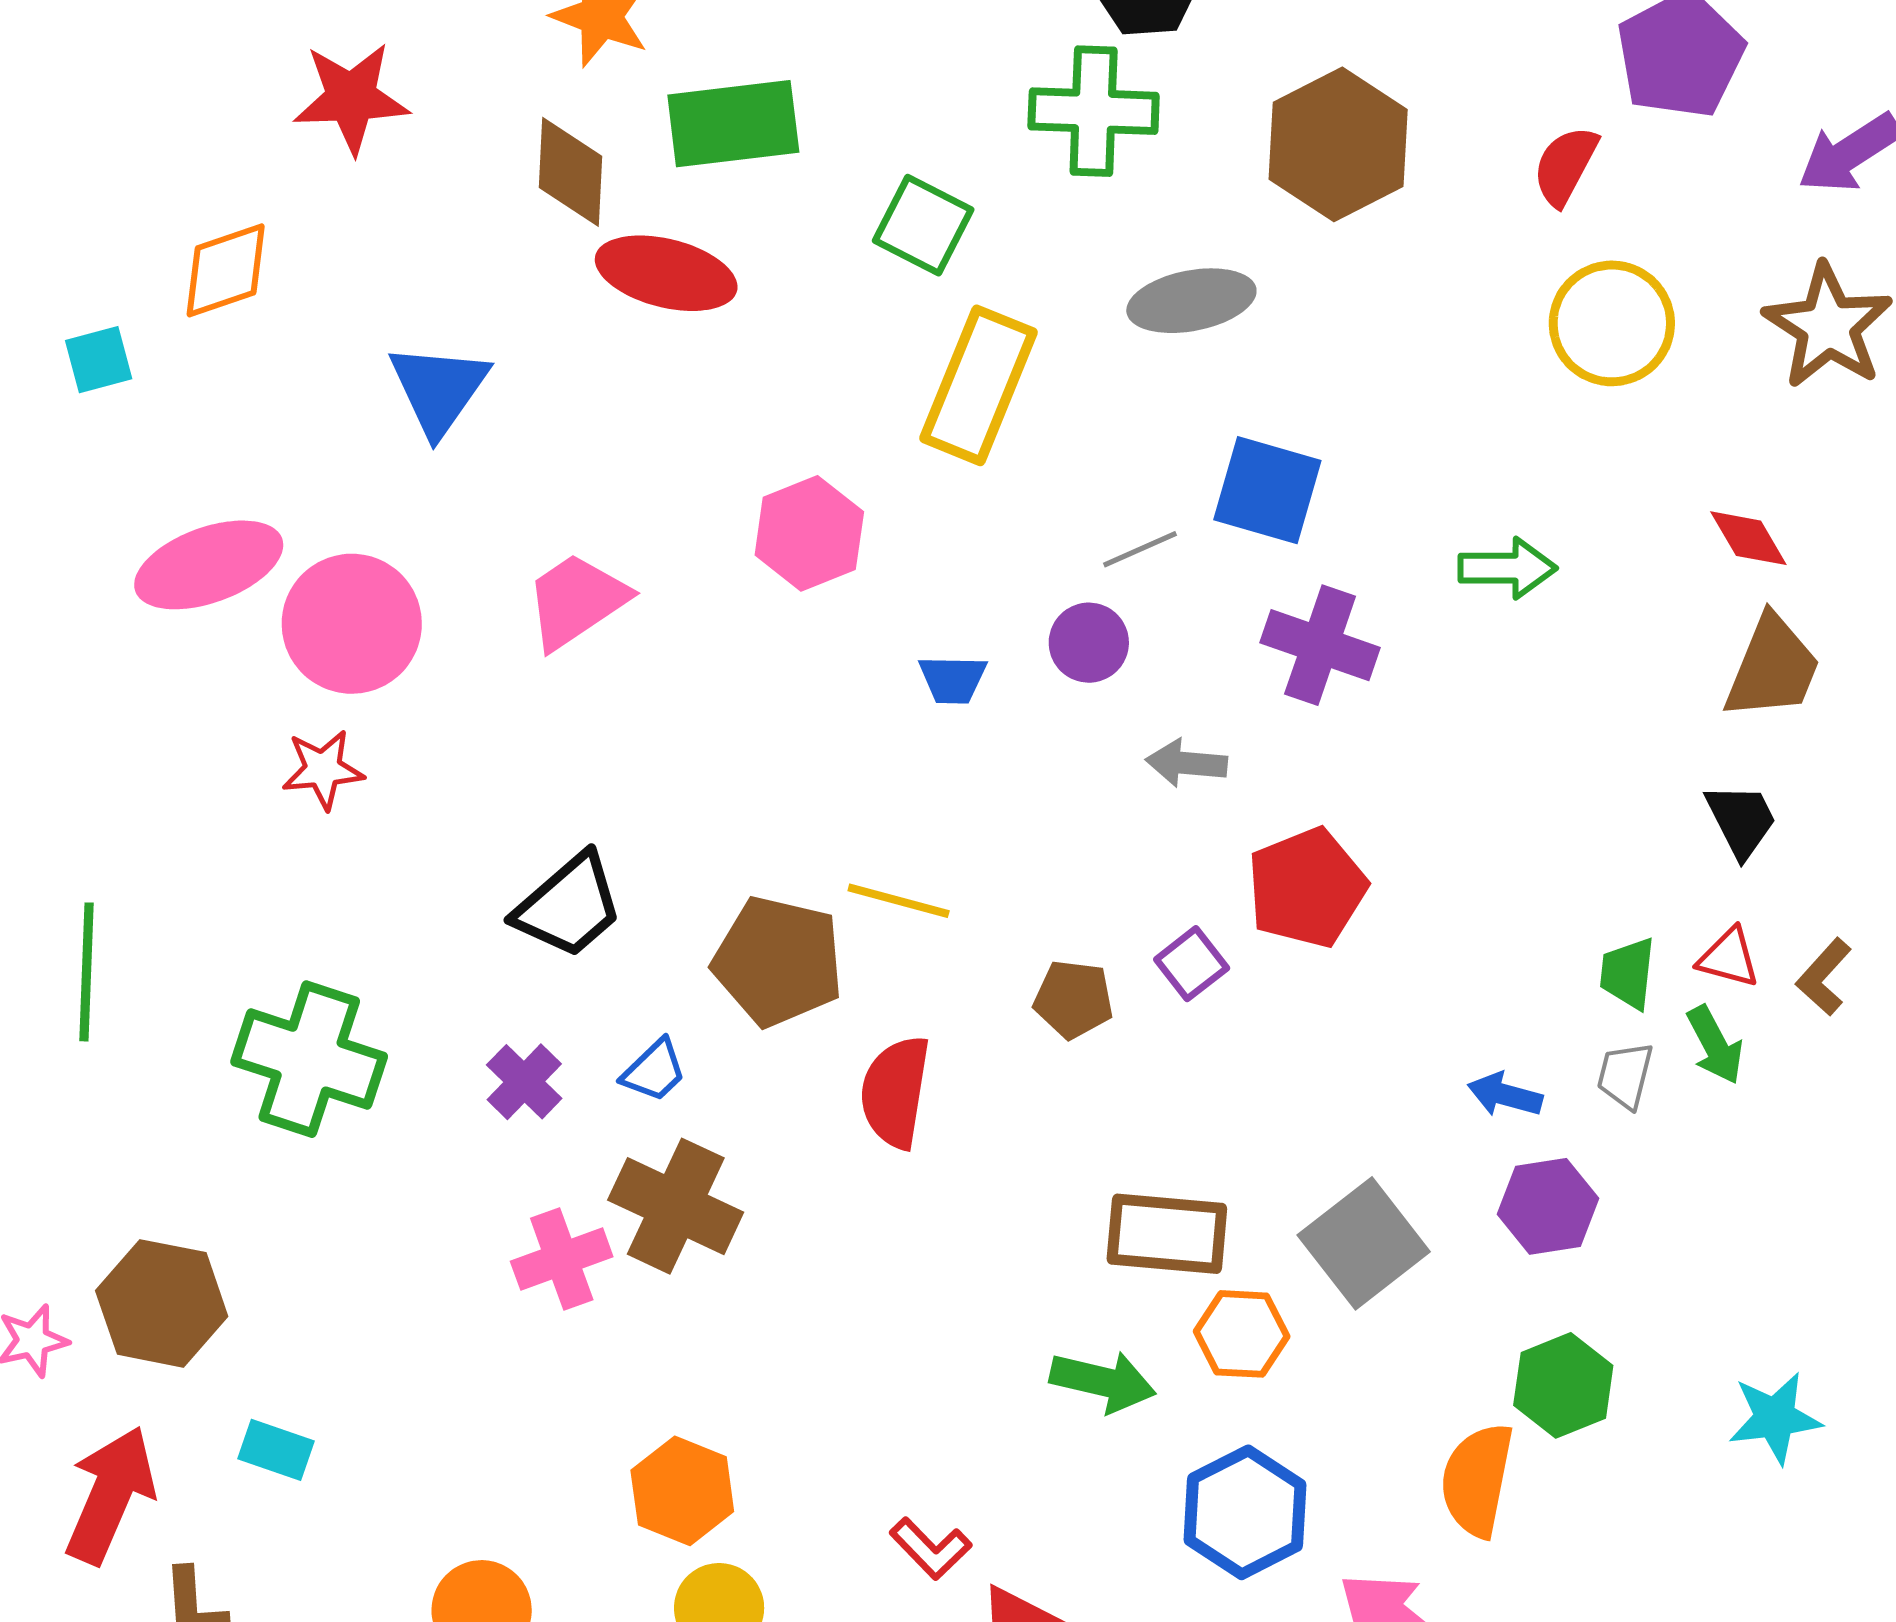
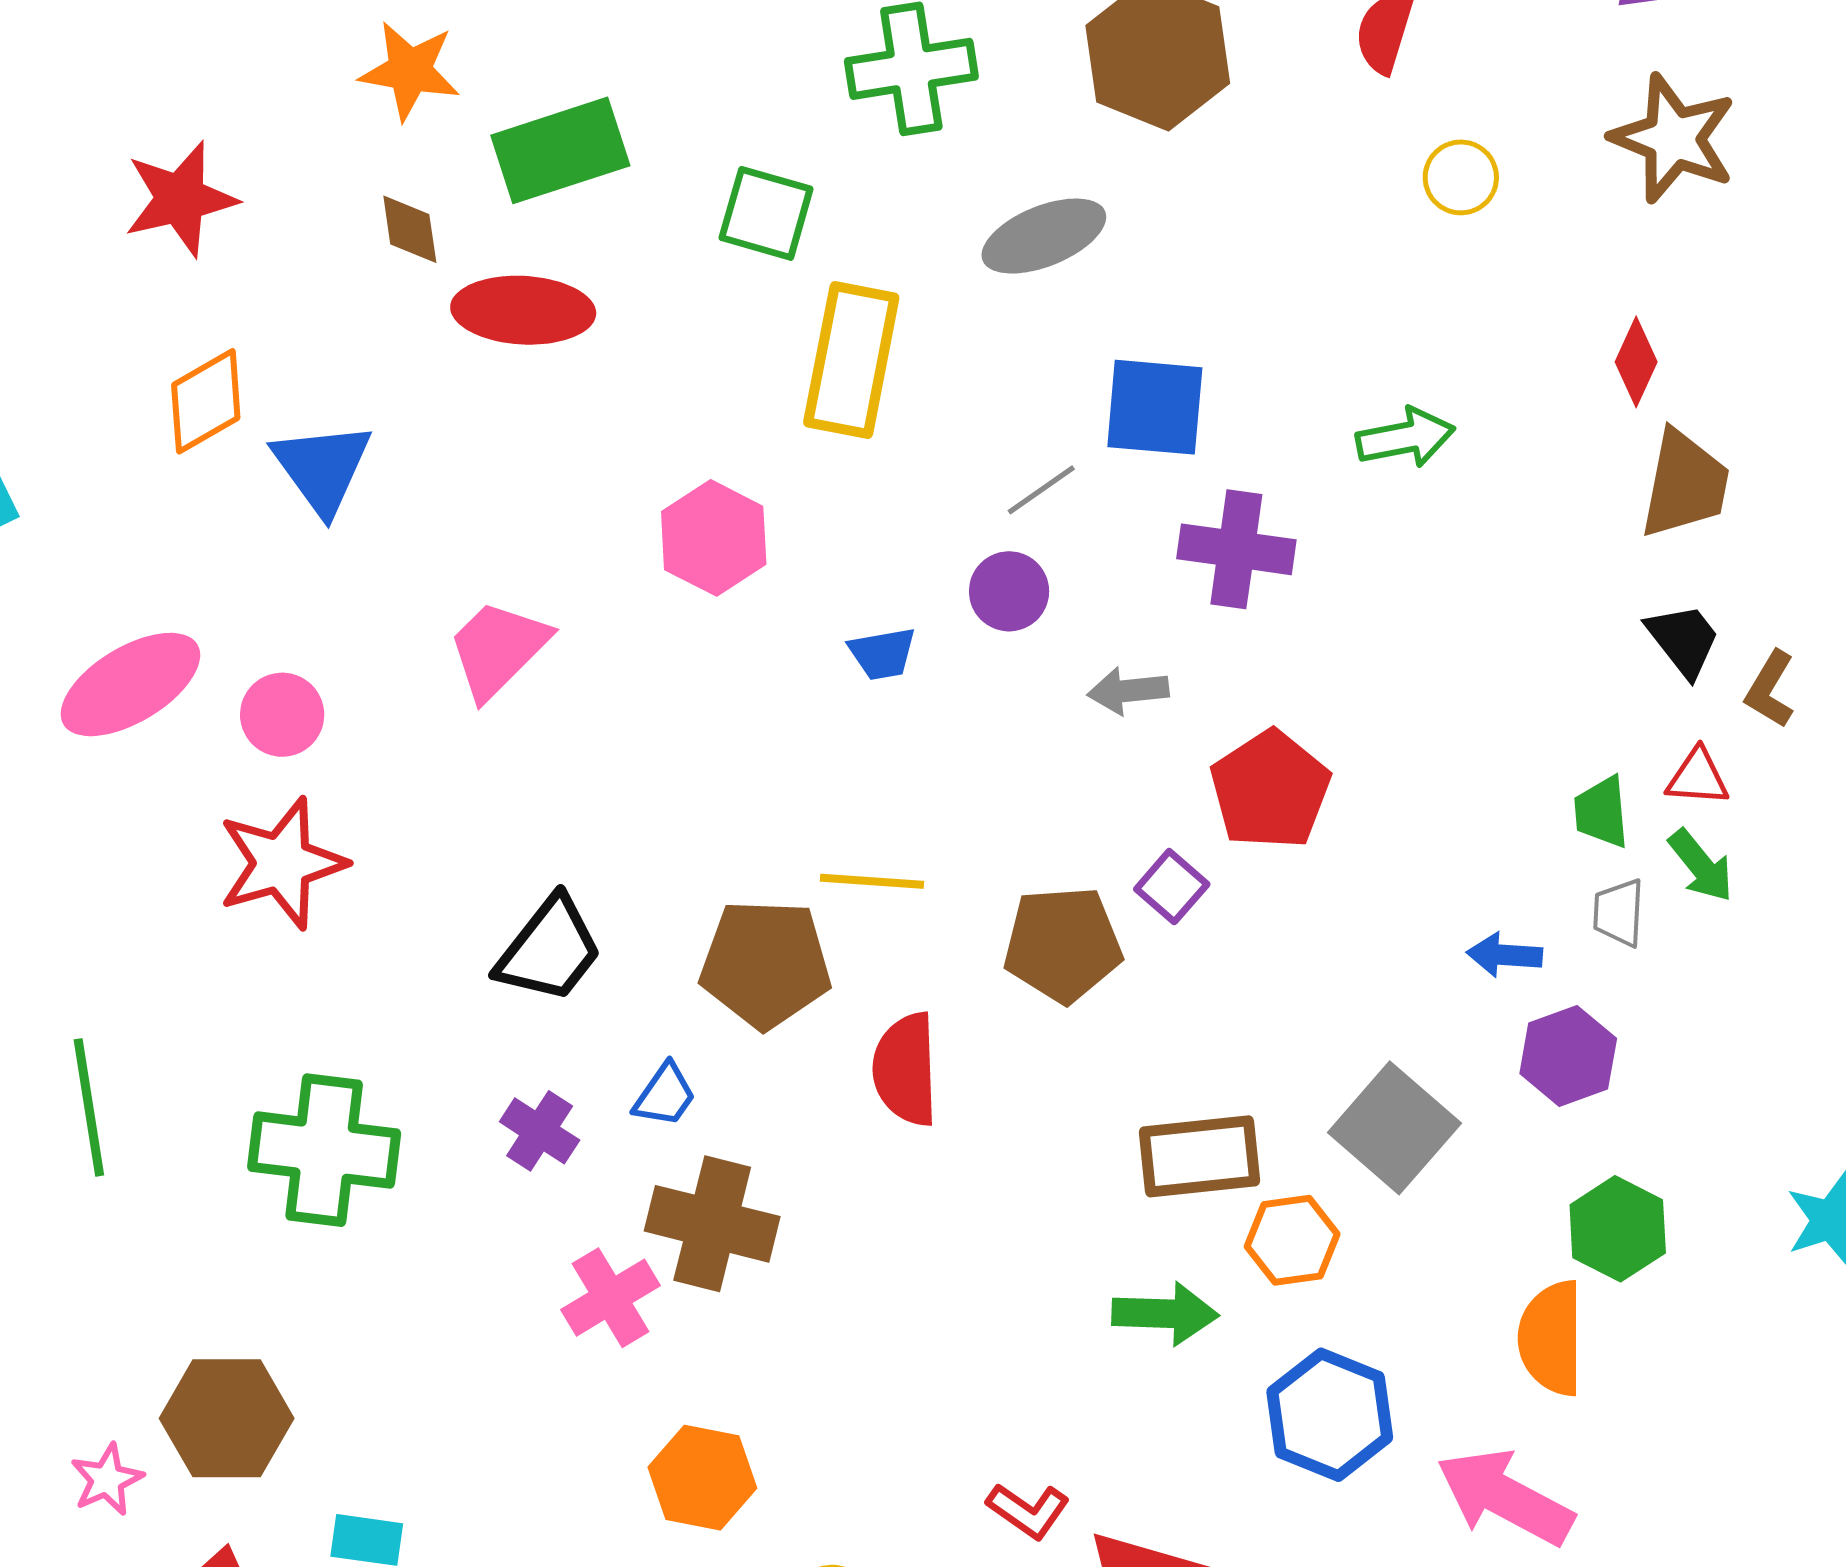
brown diamond: (570, 172) -> (410, 229), size x0.7
orange diamond: (226, 270) -> (206, 401), moved
yellow circle: (1612, 323) -> (1461, 177), size x0.6
red diamond: (1748, 538) -> (1636, 362), turned 66
pink circle: (352, 624) -> (282, 715), size x0.6
red star: (323, 769) -> (282, 863), size x1.6
brown L-shape: (1824, 977) -> (1770, 689), moved
brown pentagon: (1073, 999) -> (1063, 944), size x1.5
orange hexagon: (682, 1491) -> (702, 1478), moved

